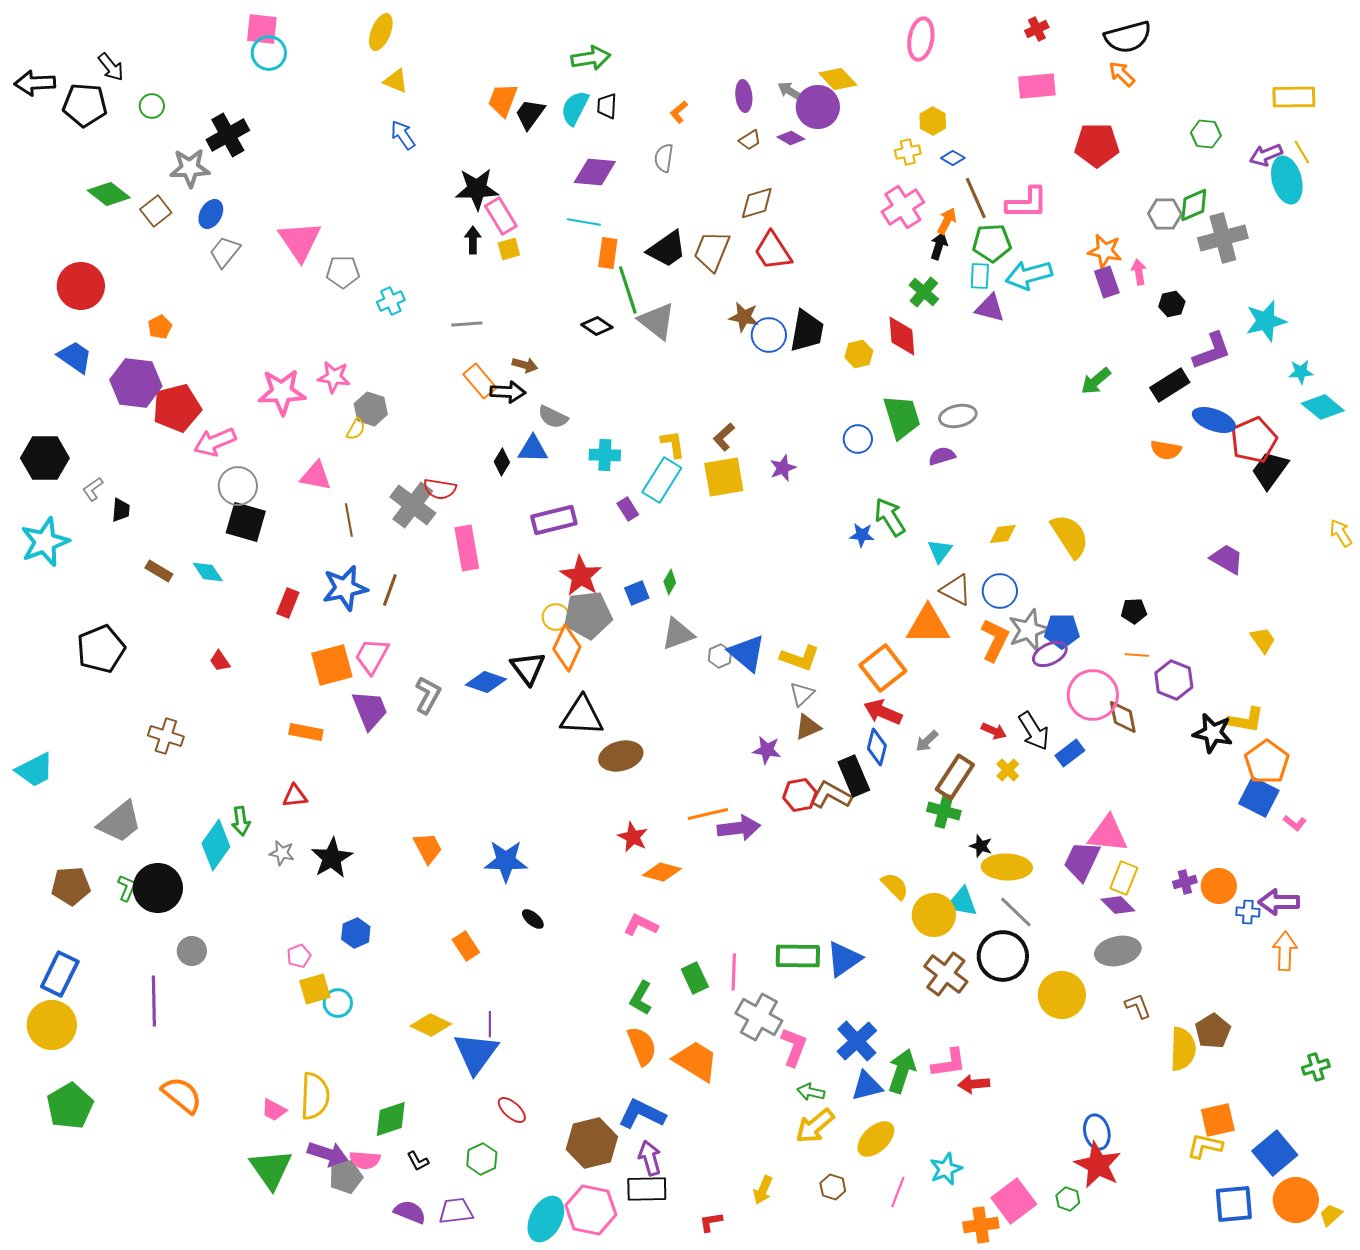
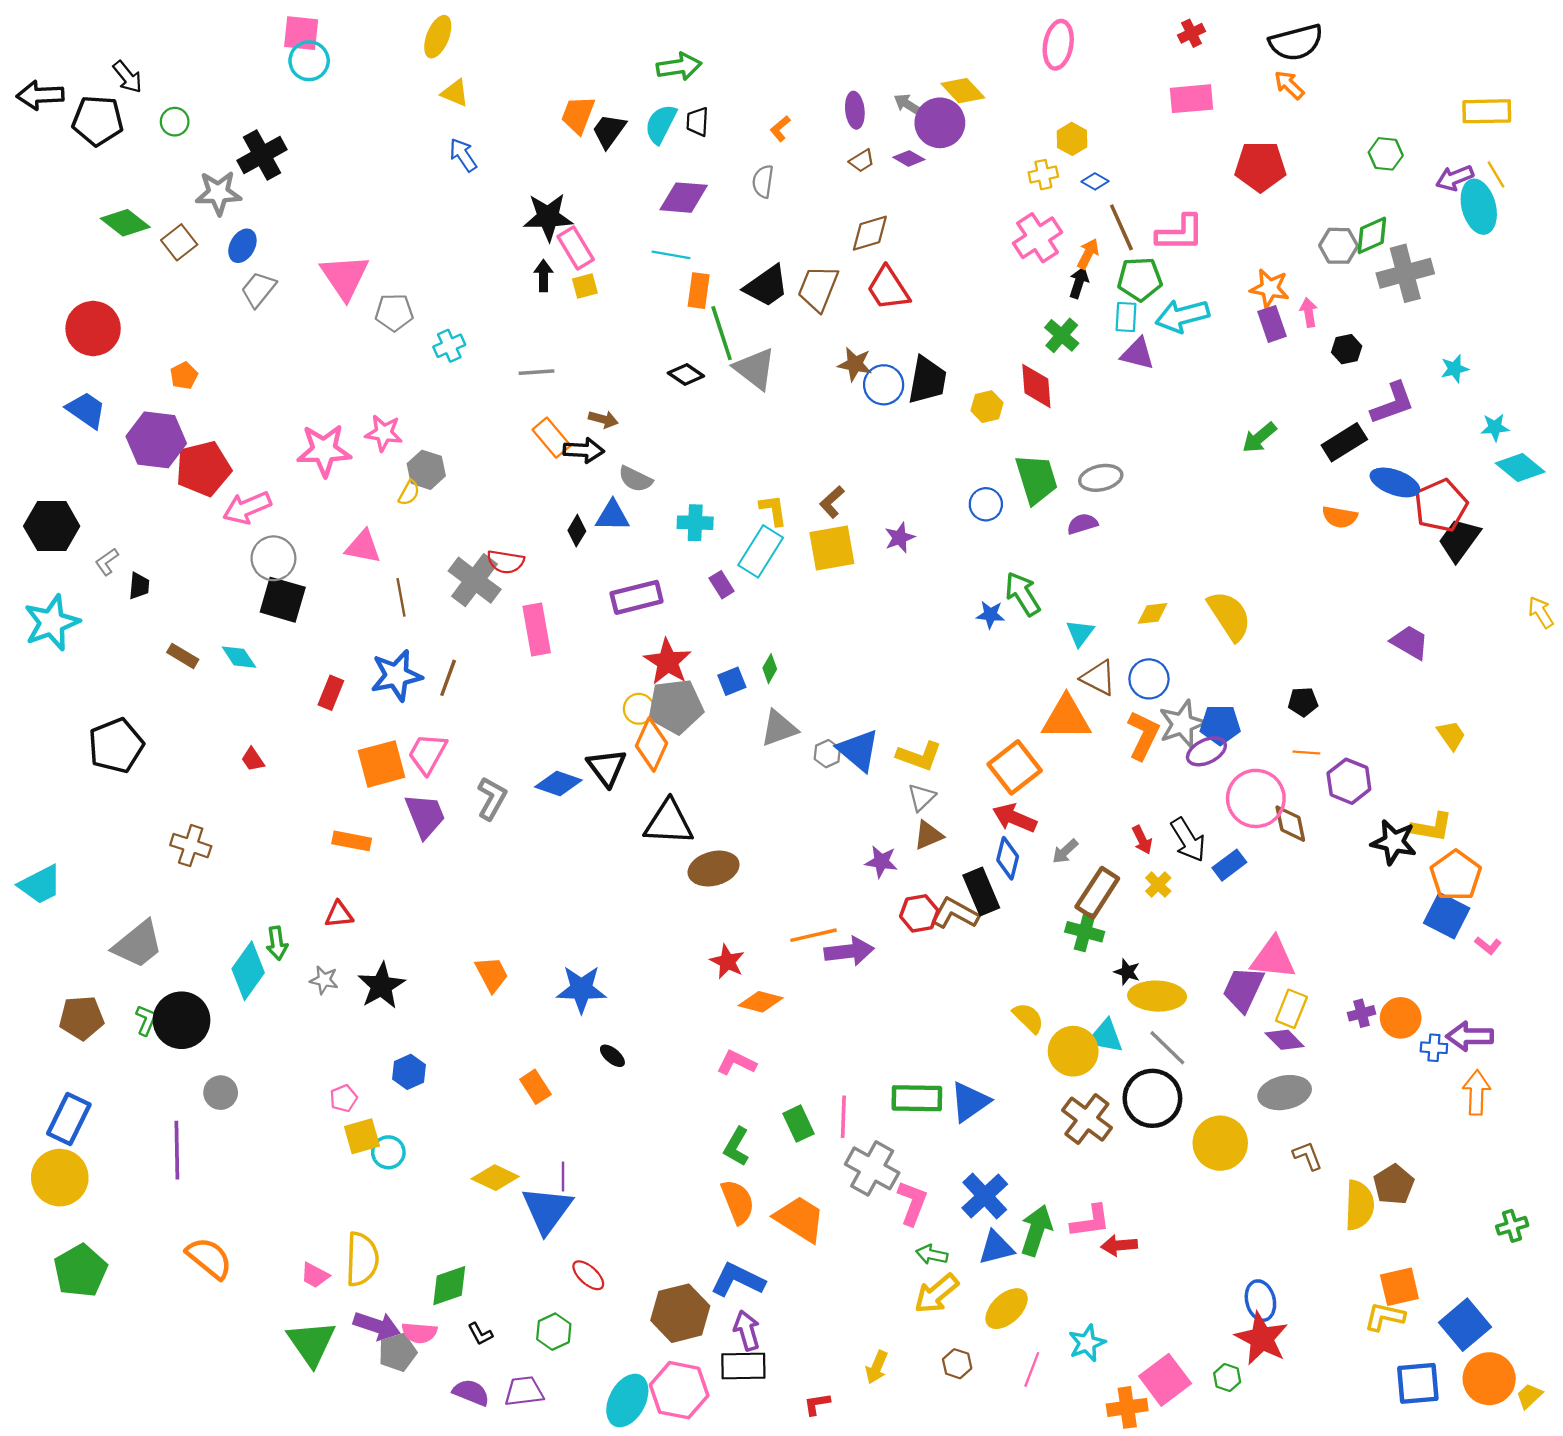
cyan star: (1266, 321) -> (1455, 369), size x0.6
red arrow: (994, 731) -> (1142, 840), turned 40

